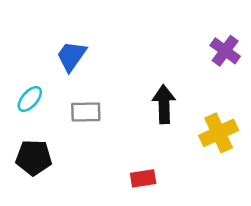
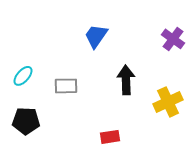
blue trapezoid: (71, 56) -> (96, 36), moved

